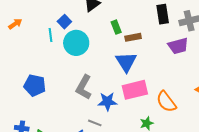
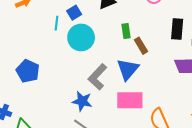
brown rectangle: (133, 37) -> (141, 46), turned 56
gray L-shape: (84, 87) -> (98, 77), moved
blue star: (107, 102) -> (82, 101), moved

